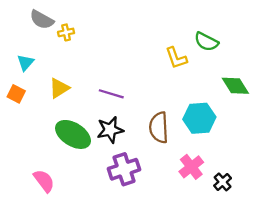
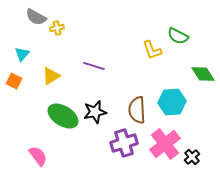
purple line: (111, 94) -> (94, 66), moved
pink cross: (191, 167) -> (165, 144), size x1.4
purple cross: (124, 169) -> (124, 143), moved

